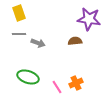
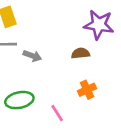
green ellipse: (28, 77) -> (19, 100), turned -30
orange cross: (76, 83) -> (87, 90), moved

